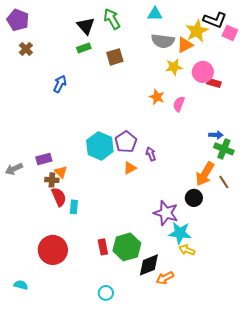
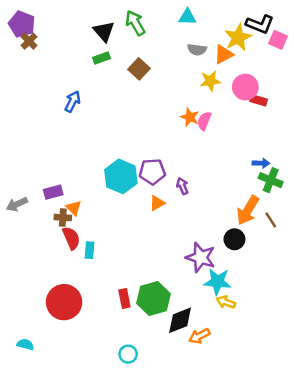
gray semicircle: (163, 41) -> (197, 50), size x0.7
brown cross: (26, 49) -> (29, 41), moved
brown square: (115, 57) -> (139, 69), turned -30
pink semicircle: (179, 104) -> (204, 121), moved
purple pentagon: (126, 142) -> (152, 172), turned 30

